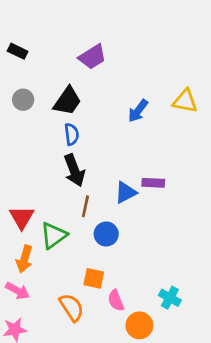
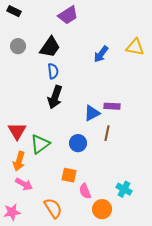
black arrow: (74, 170) -> (55, 97), turned 40
brown line: (85, 206) -> (107, 133), moved
pink arrow: (18, 291) -> (24, 184), moved
orange semicircle: (72, 307) -> (53, 208), moved

